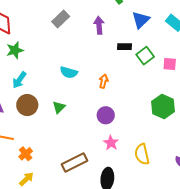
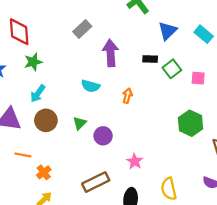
purple arrow: (99, 25) -> (110, 53), moved, size x1.4
purple circle: (106, 115) -> (103, 136), moved
yellow semicircle: (142, 154) -> (169, 189), moved

